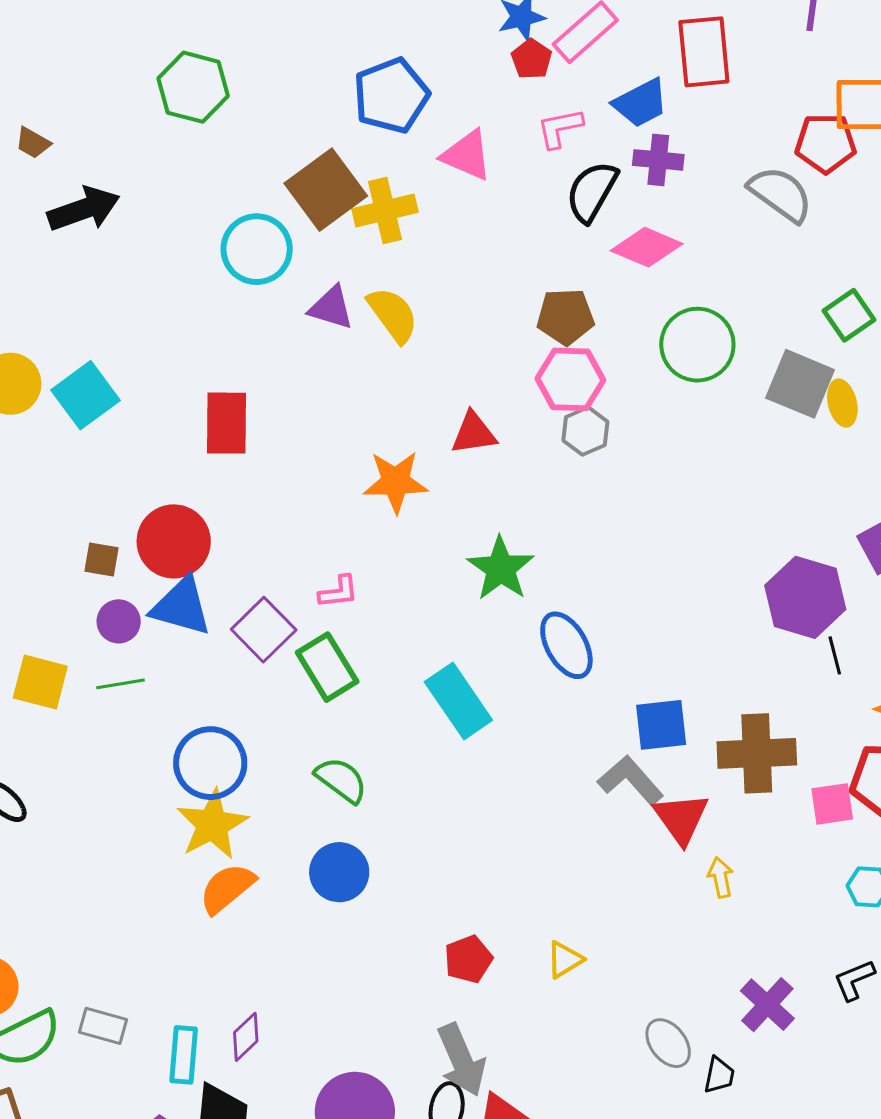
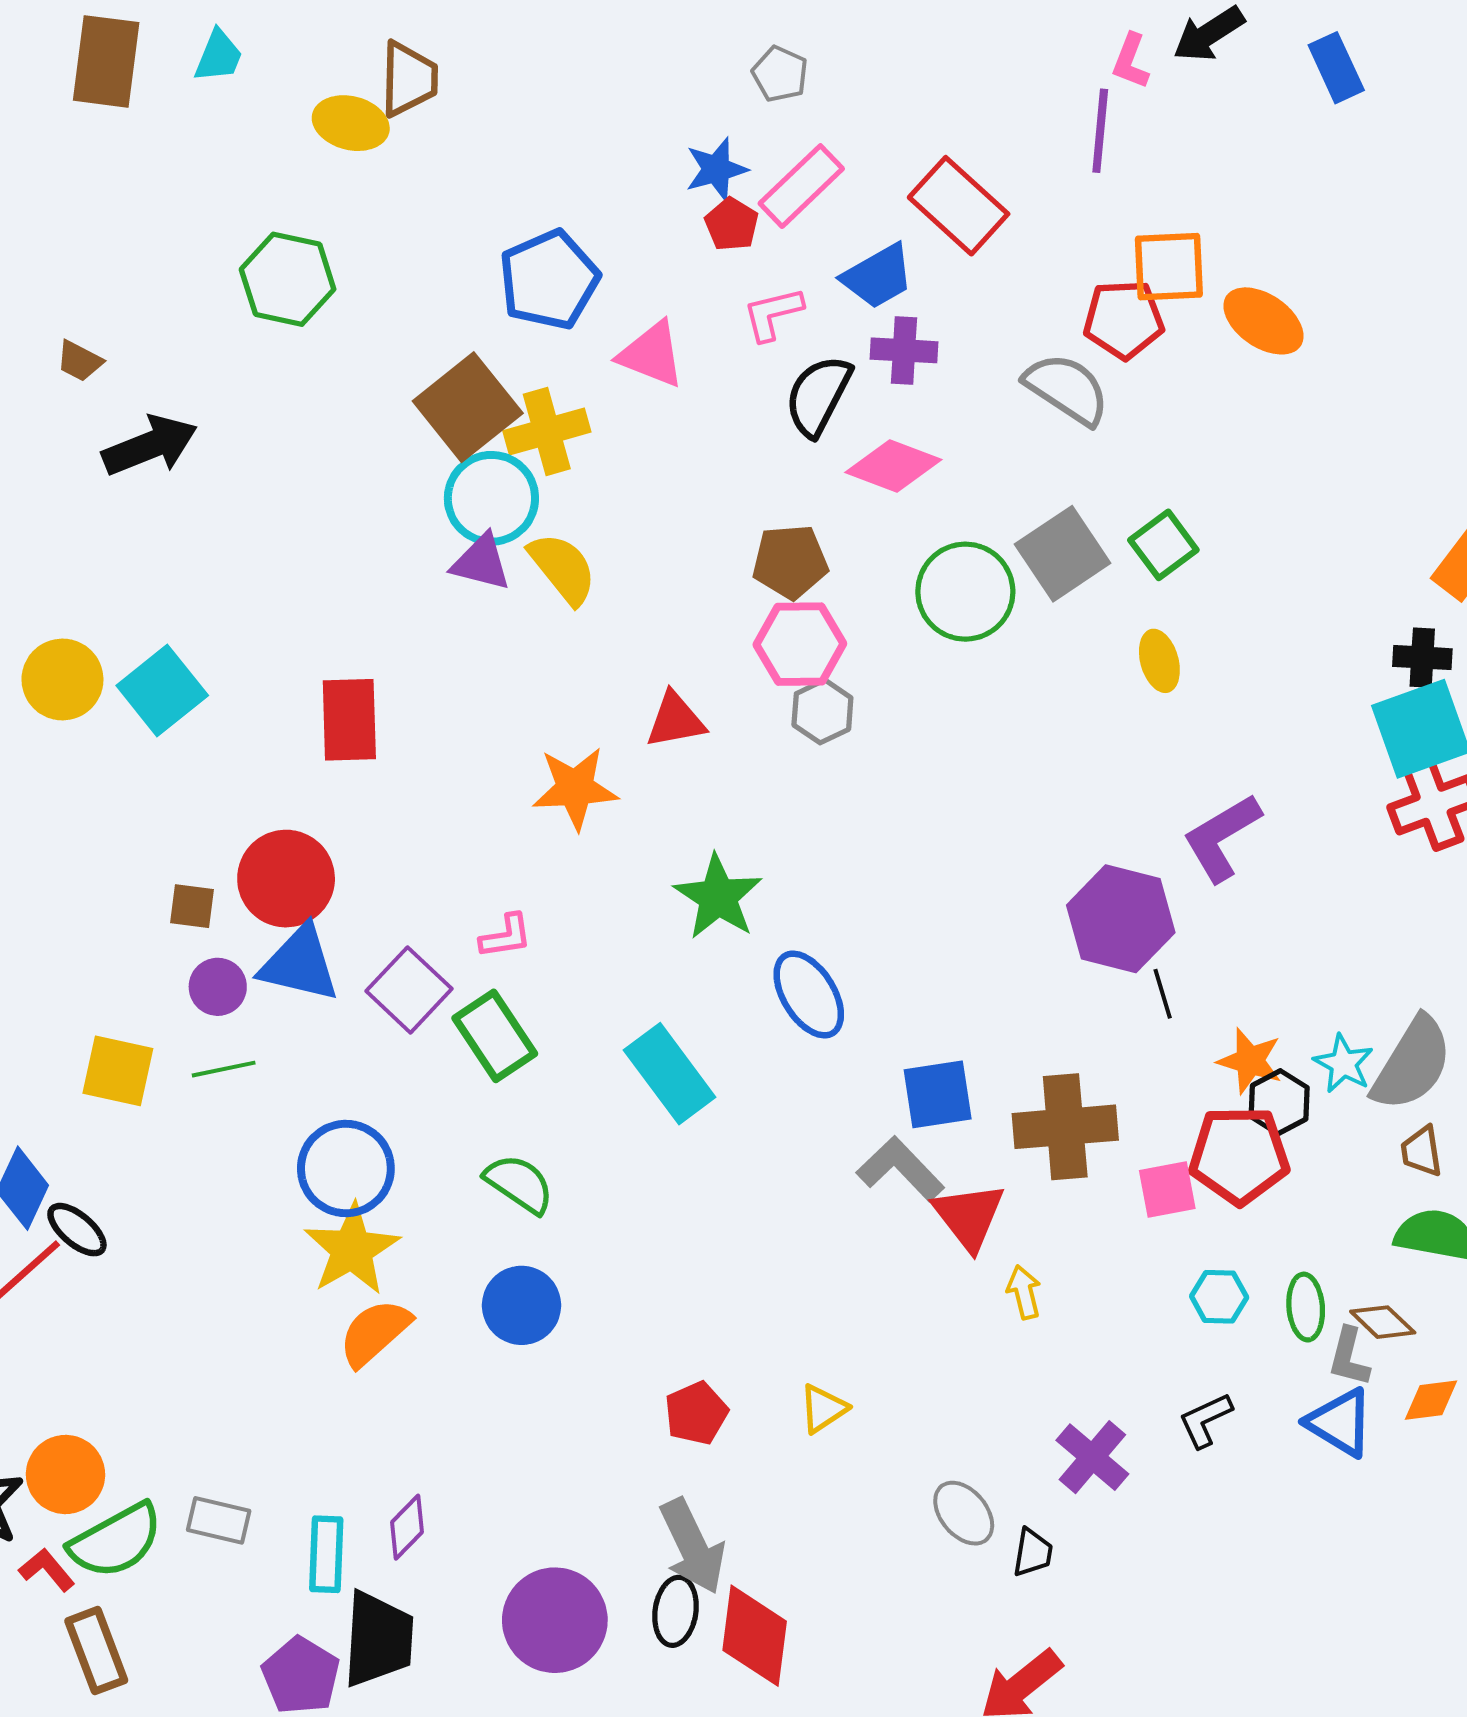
red rectangle: (704, 52) -> (959, 206), turned -40
cyan circle: (257, 249) -> (491, 498), moved
gray square: (800, 384) -> (1063, 554), moved, turned 36

